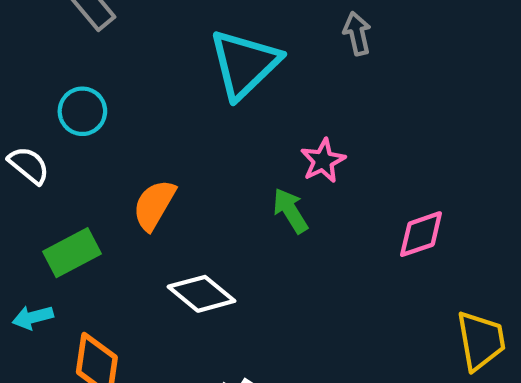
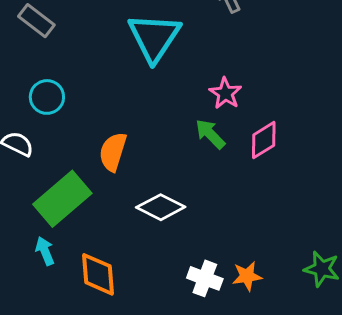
pink diamond: (421, 234) -> (264, 140), moved
green rectangle: (72, 253) -> (62, 199), size x1.4
cyan arrow: (33, 317) -> (45, 251), turned 96

